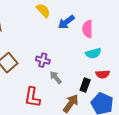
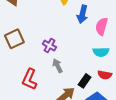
blue arrow: (66, 22) -> (82, 14), turned -54

